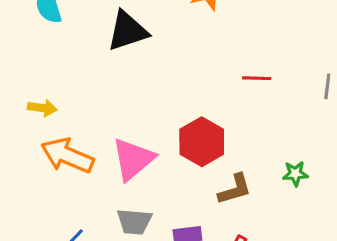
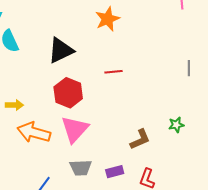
red line: (257, 78) -> (114, 72), moved
red hexagon: (202, 142) -> (68, 93), moved

